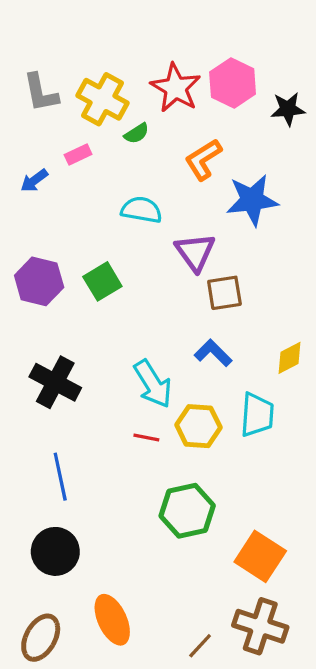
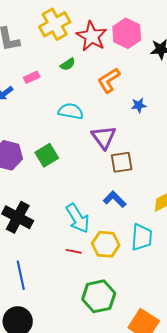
yellow cross: (102, 99) -> (55, 24), moved, turned 32
blue star: (252, 200) -> (139, 105), size x0.5

